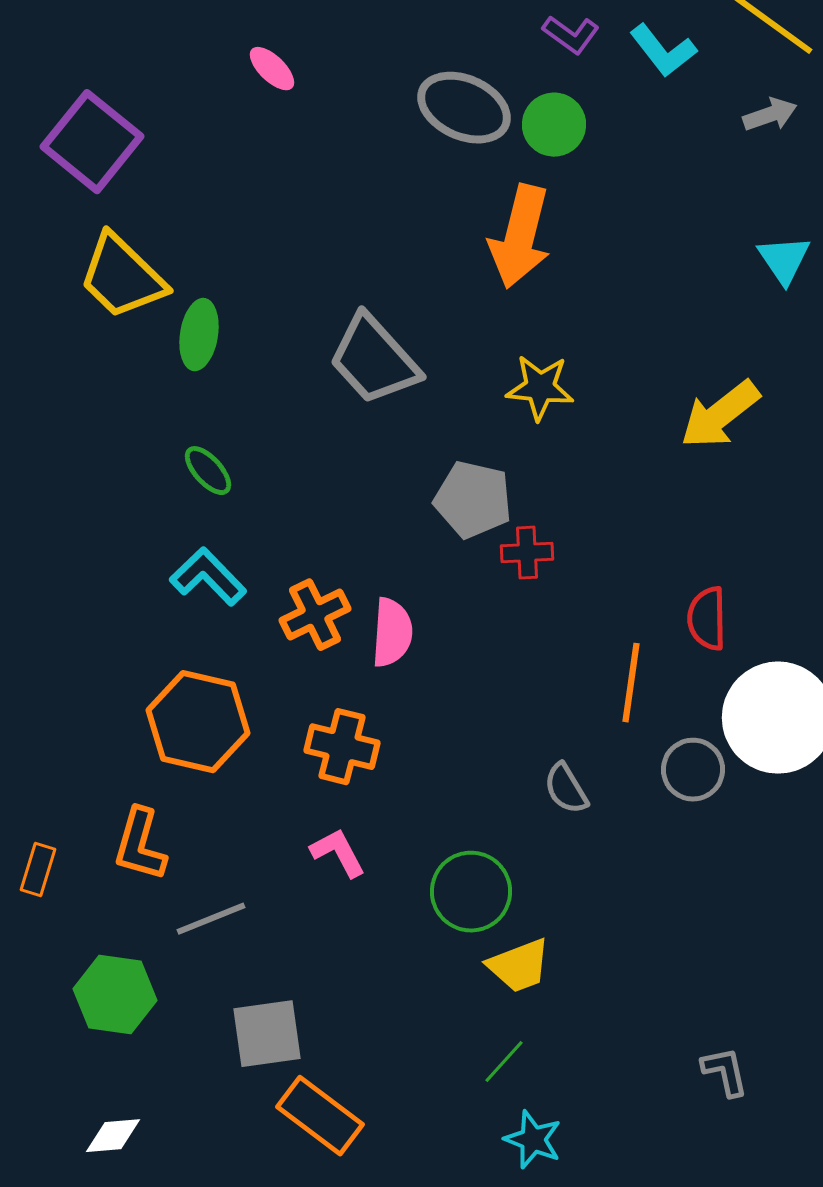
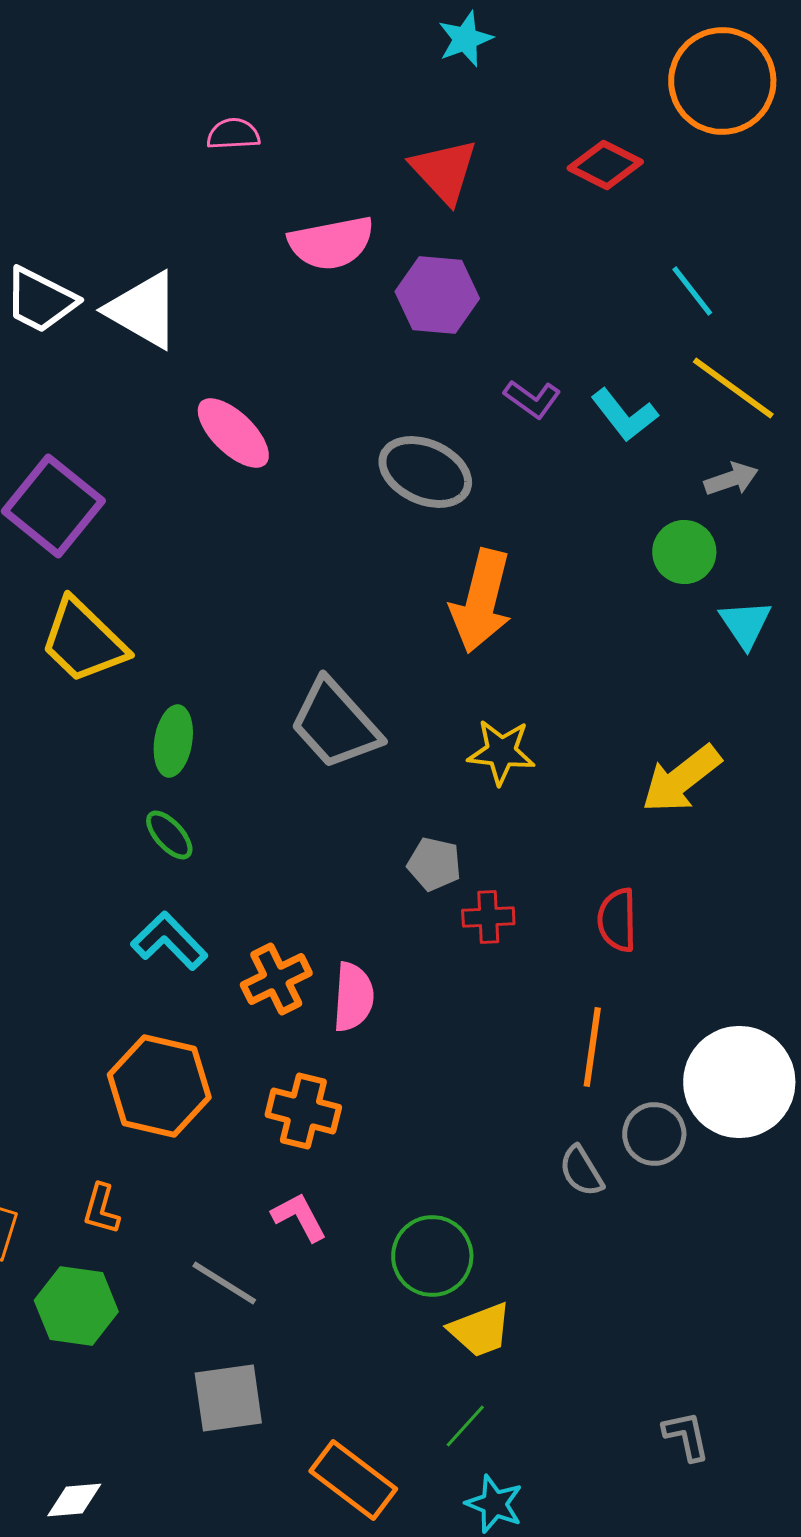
pink ellipse: (272, 69) -> (233, 433), size x1.6
green circle: (554, 125) -> (684, 552), moved
green ellipse: (199, 335) -> (173, 741), moved
gray pentagon: (473, 500) -> (434, 864), size x0.7
red semicircle: (707, 619) -> (617, 920), moved
gray semicircle: (566, 789) -> (581, 1171), moved
orange L-shape: (140, 845) -> (101, 1209), size x0.7
gray line: (211, 919) -> (224, 1283), moved, turned 54
green hexagon: (115, 995) -> (76, 1306), moved
orange rectangle: (320, 1116) -> (353, 1480), moved

